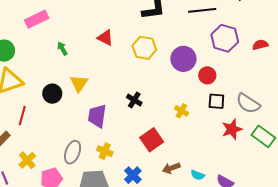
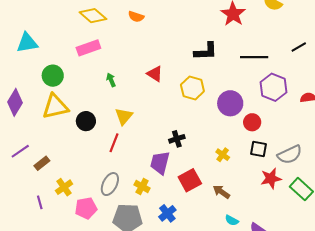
black circle: (52, 94) -> (86, 121), moved
black cross: (134, 100) -> (177, 139), turned 35
gray semicircle: (248, 103) -> (290, 155), turned -65
red line: (22, 115) -> (114, 143), moved
purple trapezoid: (97, 116) -> (160, 163), moved
brown arrow: (171, 168) -> (221, 192), moved, turned 48

